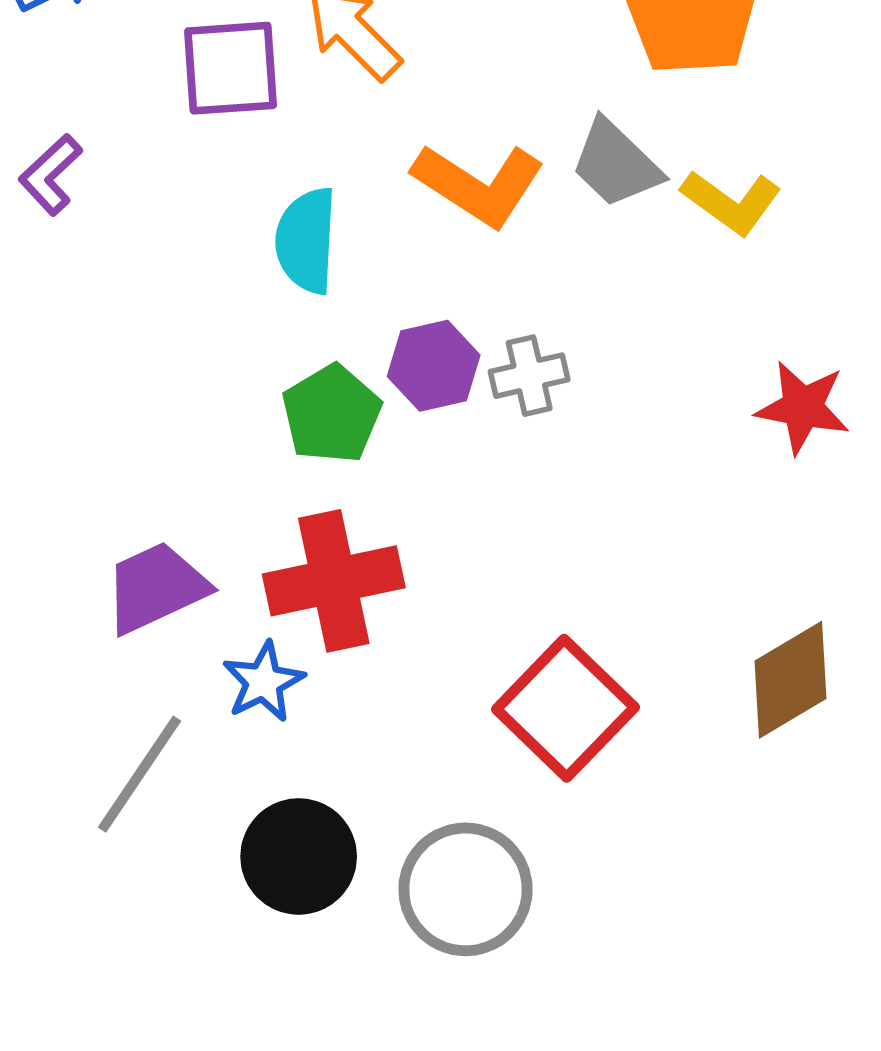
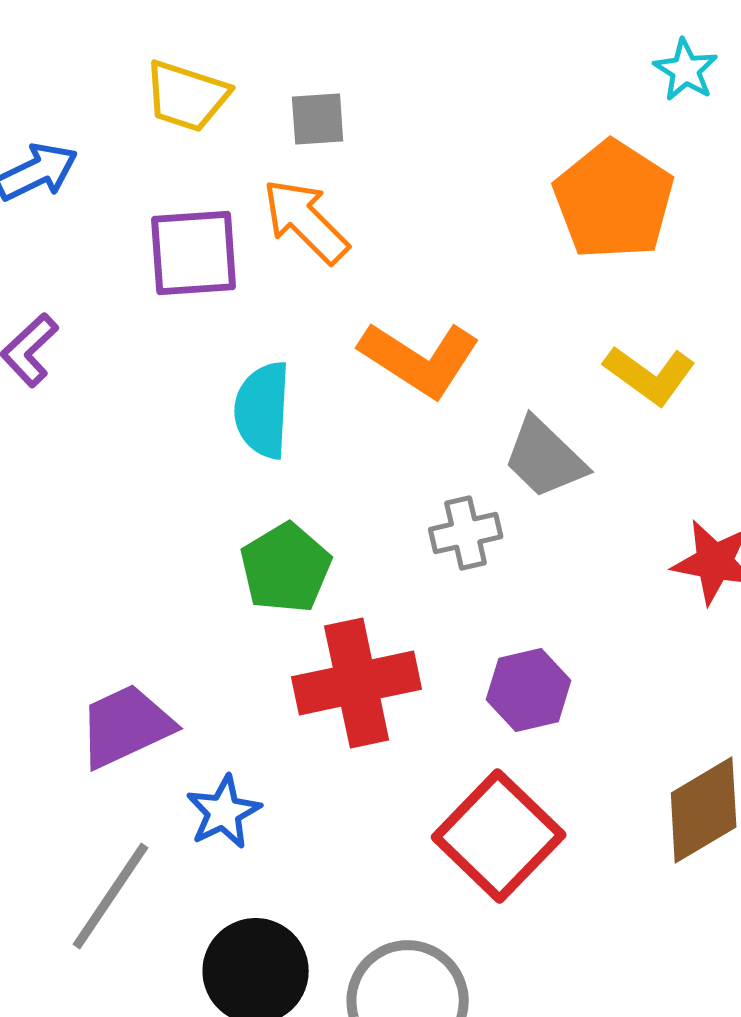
gray trapezoid: (616, 164) -> (545, 458), moved
purple hexagon: (434, 366) -> (529, 690), moved
red cross: (334, 581) -> (357, 683), moved

